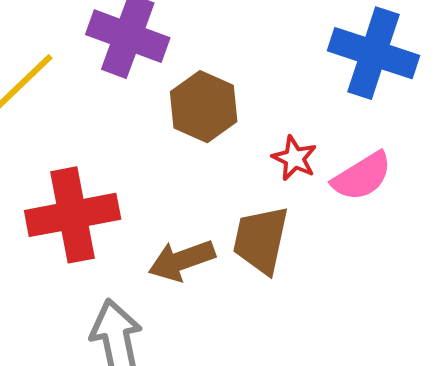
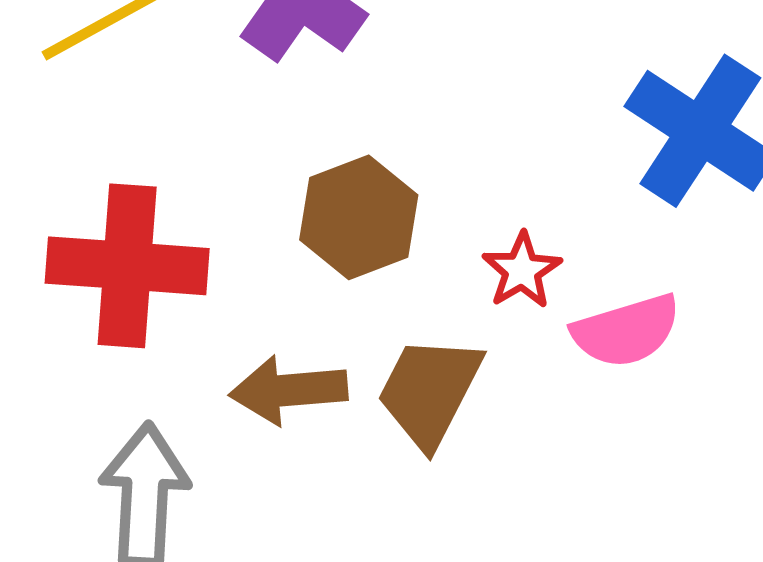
brown hexagon: (204, 107) -> (359, 217), moved

